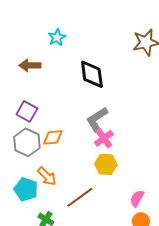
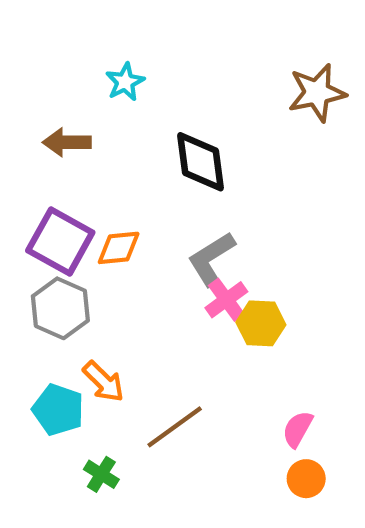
purple square: (27, 111) -> (60, 241), size x1.4
orange diamond: (53, 137) -> (119, 248), moved
yellow hexagon: (106, 164) -> (261, 323), moved

